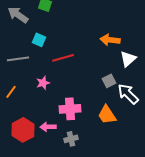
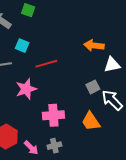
white triangle: (128, 59) -> (112, 65), turned 30
pink star: (43, 83) -> (26, 89), size x1.5
pink arrow: (48, 127) -> (31, 148), moved, turned -133

